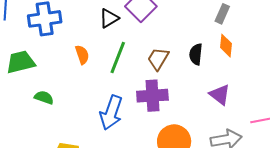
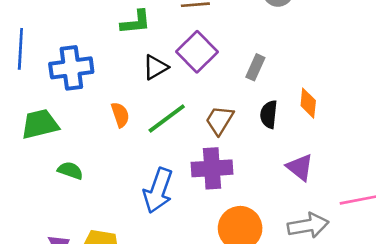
gray rectangle: (222, 14) -> (255, 67), moved
green line: (118, 58) -> (167, 118), turned 32

